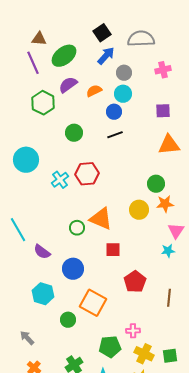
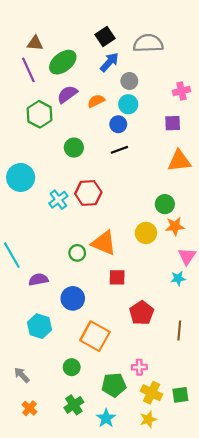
pink cross: (163, 70) -> (181, 91), moved
purple semicircle: (42, 252) -> (38, 280), turned 132
green circle: (68, 320) -> (72, 367), moved

